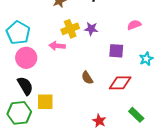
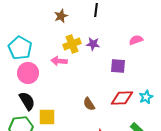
cyan star: (146, 59) -> (146, 97), moved
brown semicircle: (87, 78) -> (89, 104), moved

